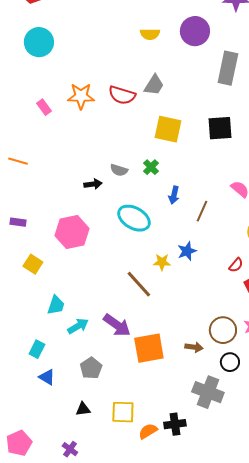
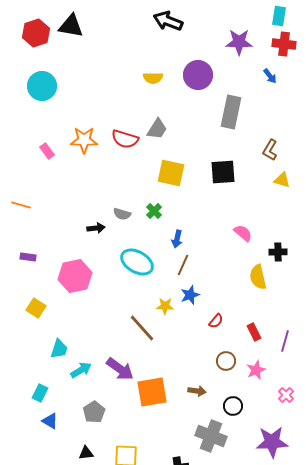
brown line: (202, 211) -> (183, 265), moved
purple rectangle: (18, 222) -> (28, 257), moved
red semicircle: (236, 265) -> (216, 321), moved
brown circle: (223, 330) -> (226, 361), moved, size x0.7

